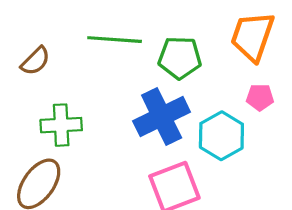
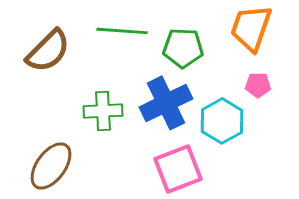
brown semicircle: (35, 61) -> (48, 51), size x1.6
green cross: (61, 125) -> (103, 111), moved

